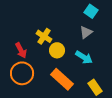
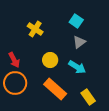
cyan square: (91, 11) -> (76, 21), moved
yellow cross: (44, 36) -> (35, 29), moved

